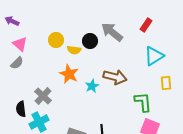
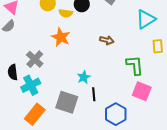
brown arrow: (115, 77) -> (107, 40), size x0.6
cyan star: (92, 86) -> (84, 77), moved

